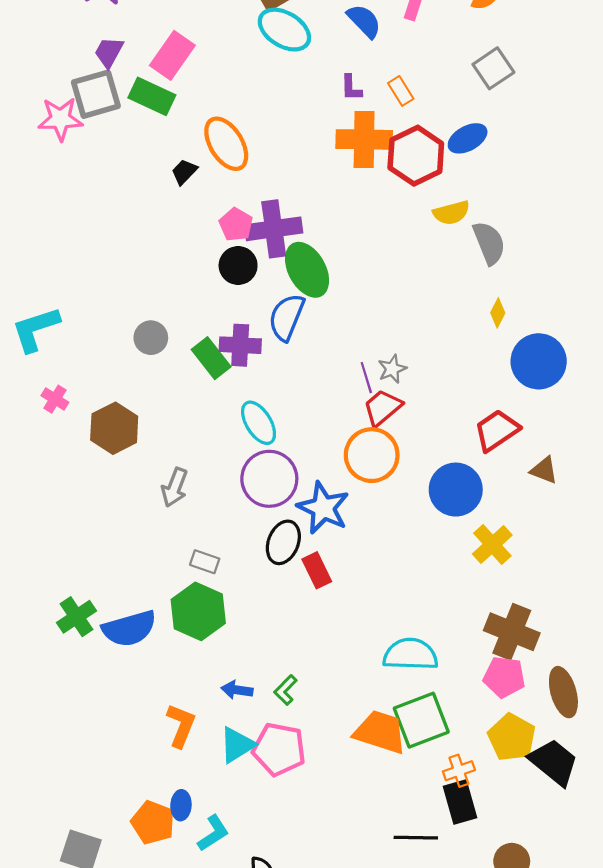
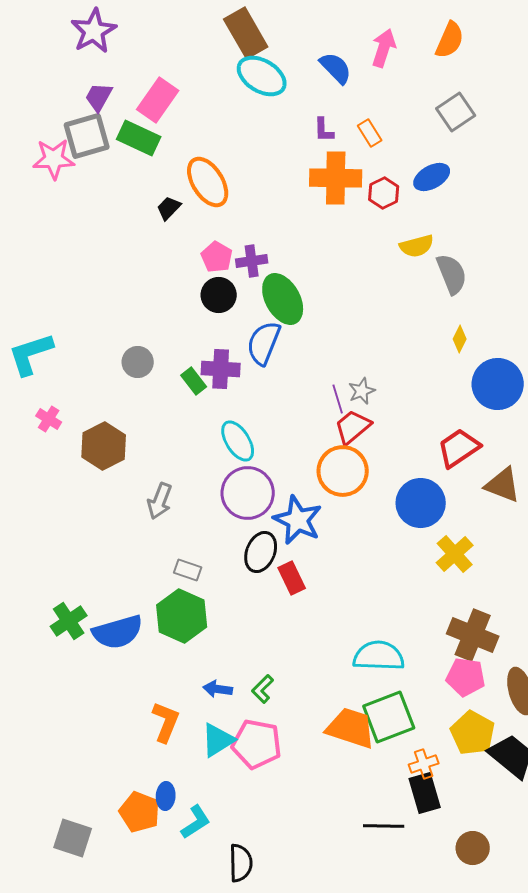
red hexagon: (416, 156) -> (384, 193), size x0.6
purple cross: (274, 229) -> (252, 261), size x0.6
green rectangle: (211, 358) -> (194, 381), size x0.7
brown triangle: (544, 470) -> (503, 485), size x1.4

